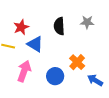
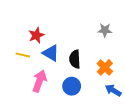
black semicircle: (59, 26) -> (75, 59), moved
orange cross: (77, 62) -> (105, 67), moved

